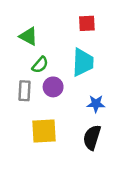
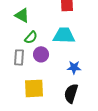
cyan trapezoid: (83, 62) -> (64, 35), turned -90

